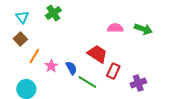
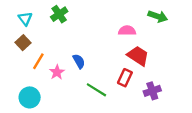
green arrow: (143, 29) -> (158, 16), moved
red trapezoid: (97, 54) -> (138, 56), moved
blue semicircle: (71, 68) -> (79, 61), moved

